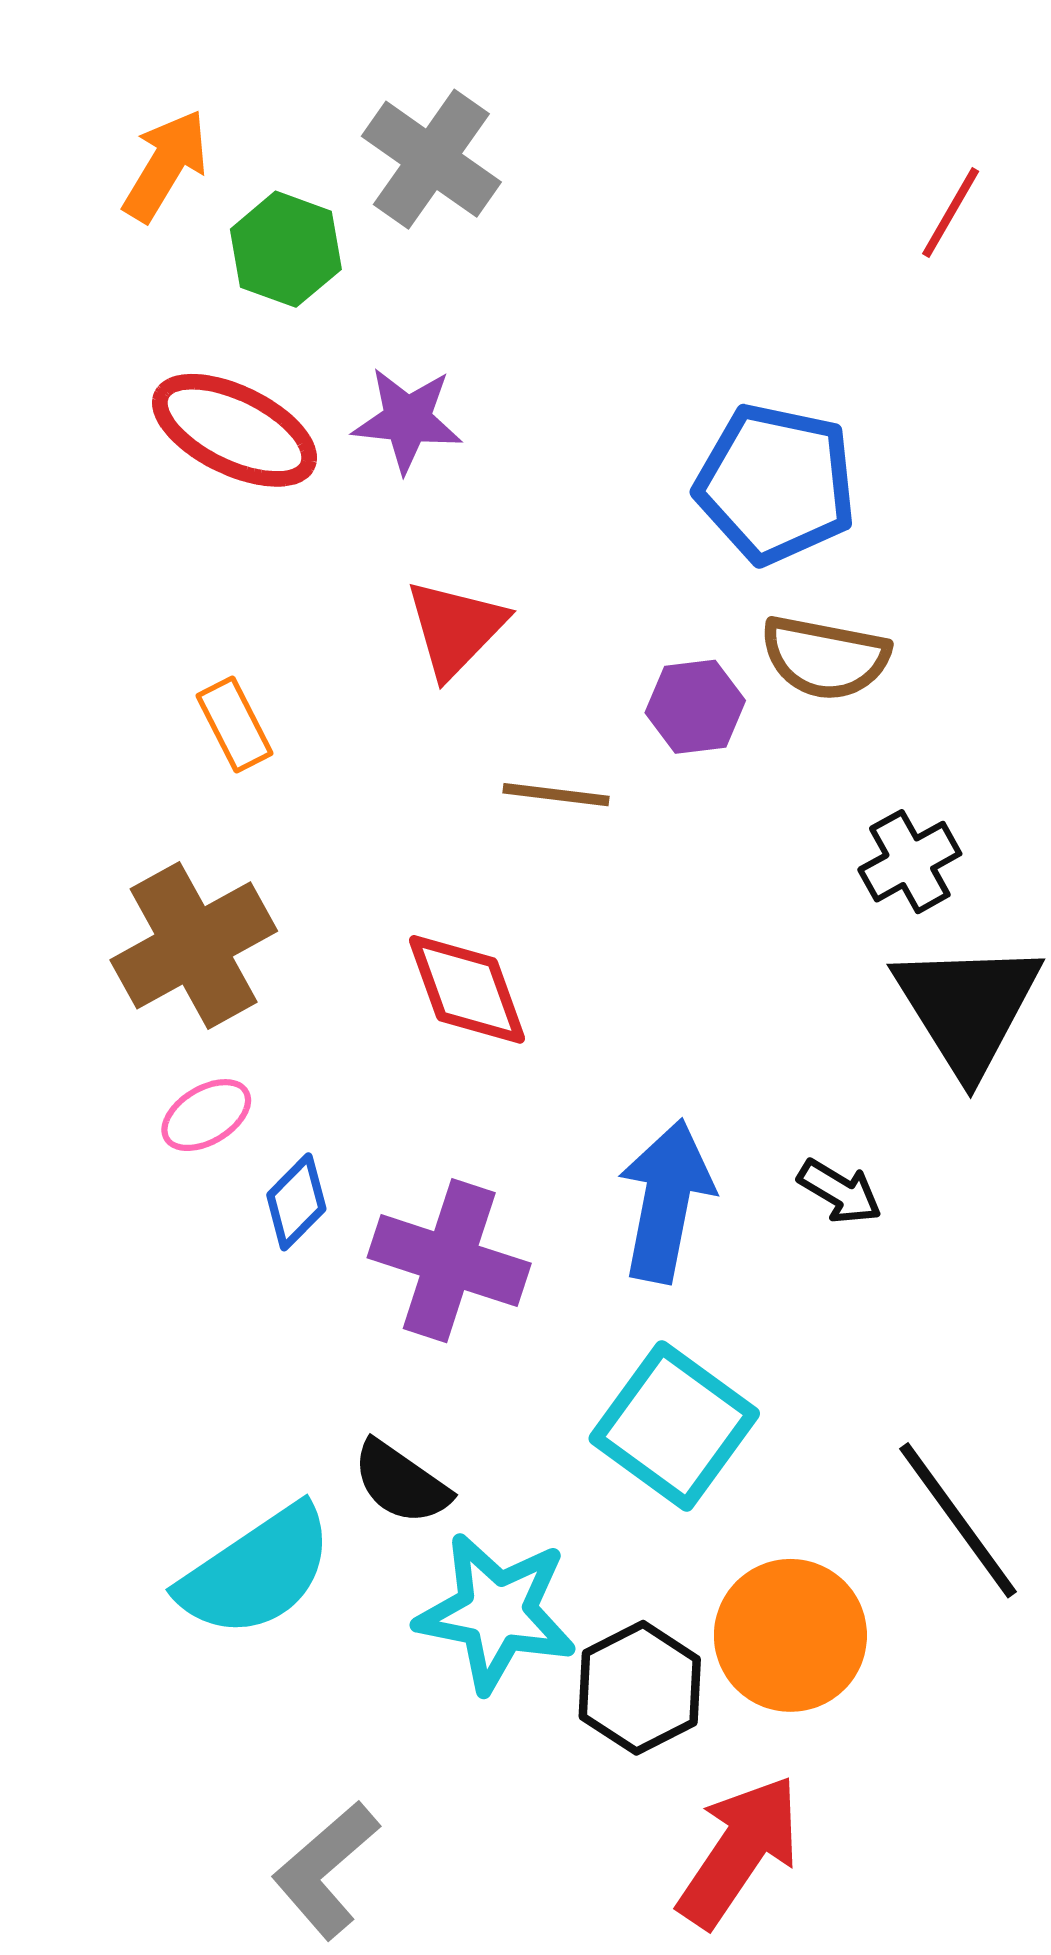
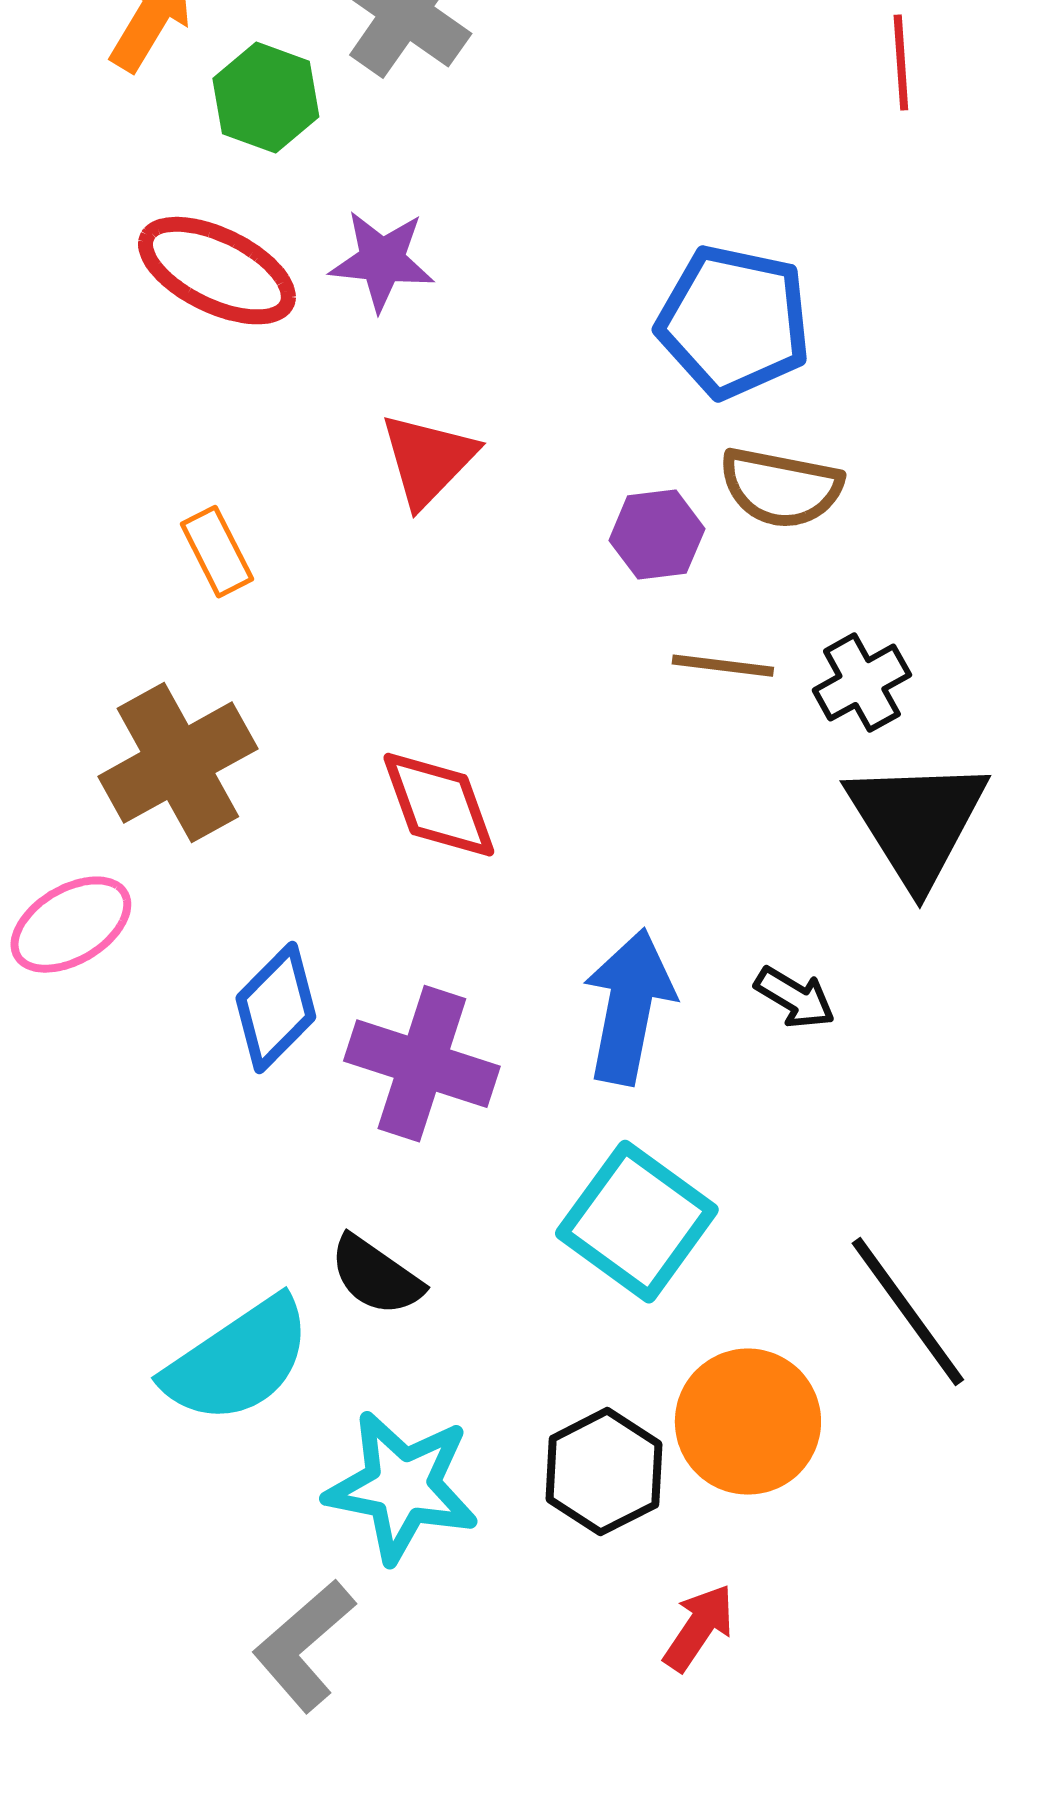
red line: (951, 213) -> (901, 63), turned -34
brown line: (556, 795) -> (723, 666), moved
pink ellipse: (206, 1115) -> (71, 925), moved, size x1.4
blue diamond: (296, 1202) -> (276, 1008), size x1.4
cyan star: (496, 1612) -> (402, 1487), moved
red arrow: (739, 1851) -> (699, 1628), size x0.6

